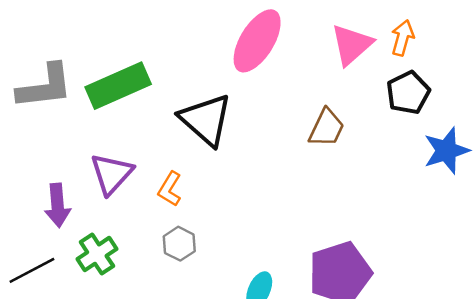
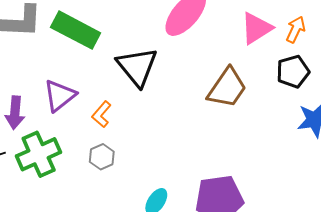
green rectangle: (118, 86) -> (76, 30), turned 42
brown trapezoid: (327, 128) -> (227, 88), size x1.4
green cross: (97, 254) -> (39, 154), size x1.4

